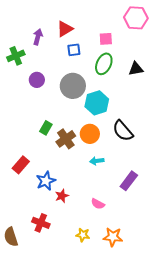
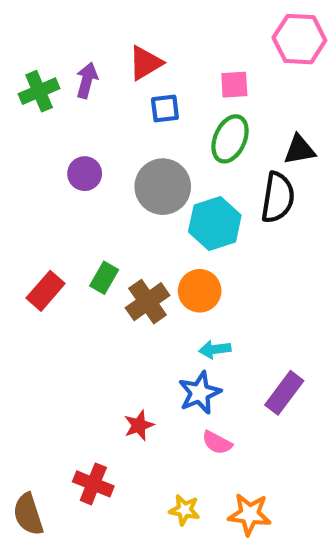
green cross: (16, 56) -> (39, 91), moved
black semicircle: (123, 131) -> (278, 197), moved, turned -130
red rectangle: (21, 165) -> (46, 291), moved
blue star: (46, 181) -> (200, 393), moved

